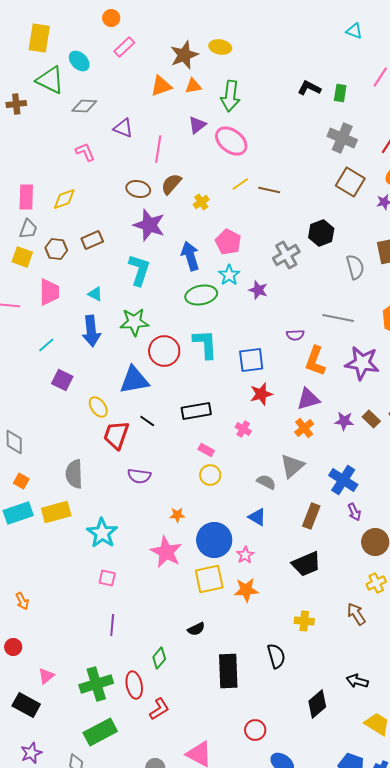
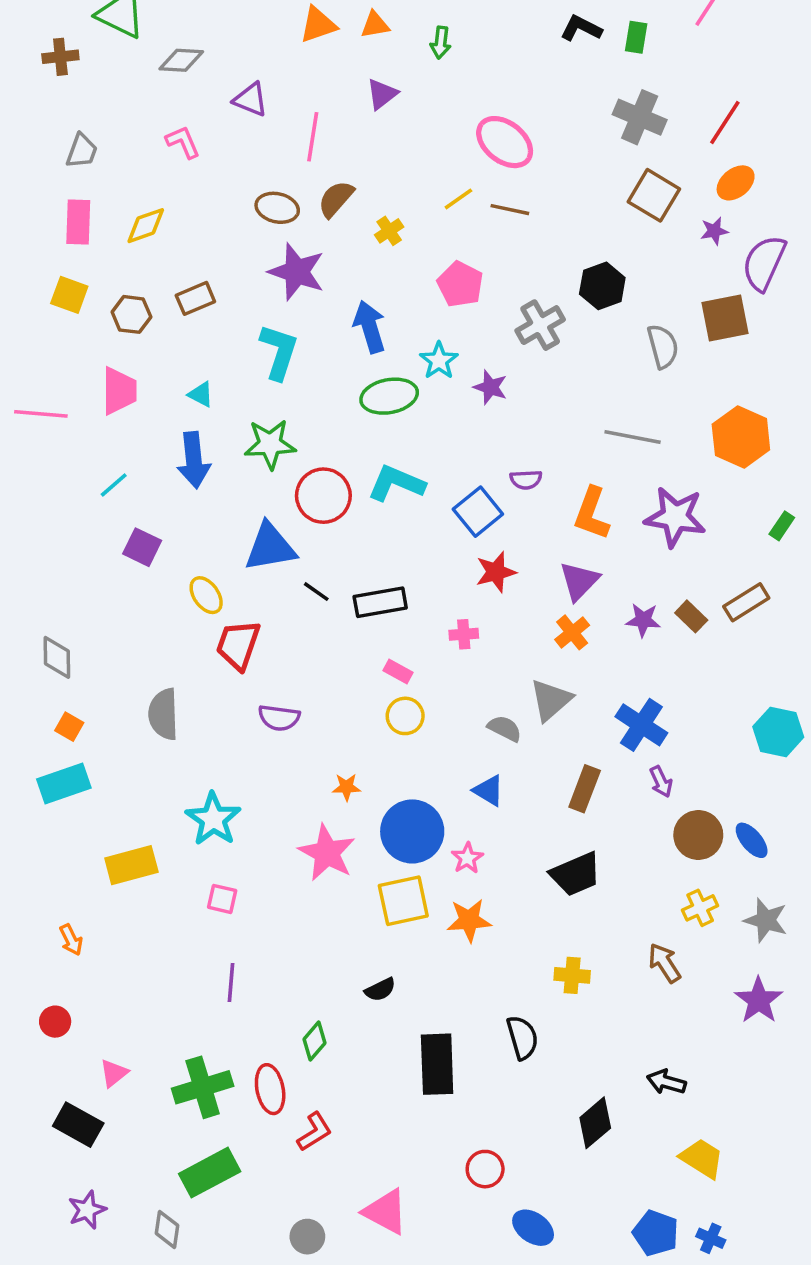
green arrow: (230, 96) -> (441, 43), size x0.6
pink ellipse: (231, 141) -> (505, 142), moved
gray trapezoid: (28, 229) -> (82, 151), moved
pink pentagon: (228, 242) -> (460, 284), moved
yellow square: (22, 257) -> (69, 295), moved
purple semicircle: (295, 335) -> (526, 480), moved
cyan L-shape: (205, 344) -> (396, 483), turned -64
blue square: (251, 360) -> (478, 512), turned -32
purple triangle: (308, 399) -> (579, 581), turned -30
black line: (147, 421) -> (316, 592), moved
pink cross: (243, 429) -> (464, 634), turned -35
yellow rectangle: (56, 512) -> (131, 865), moved

